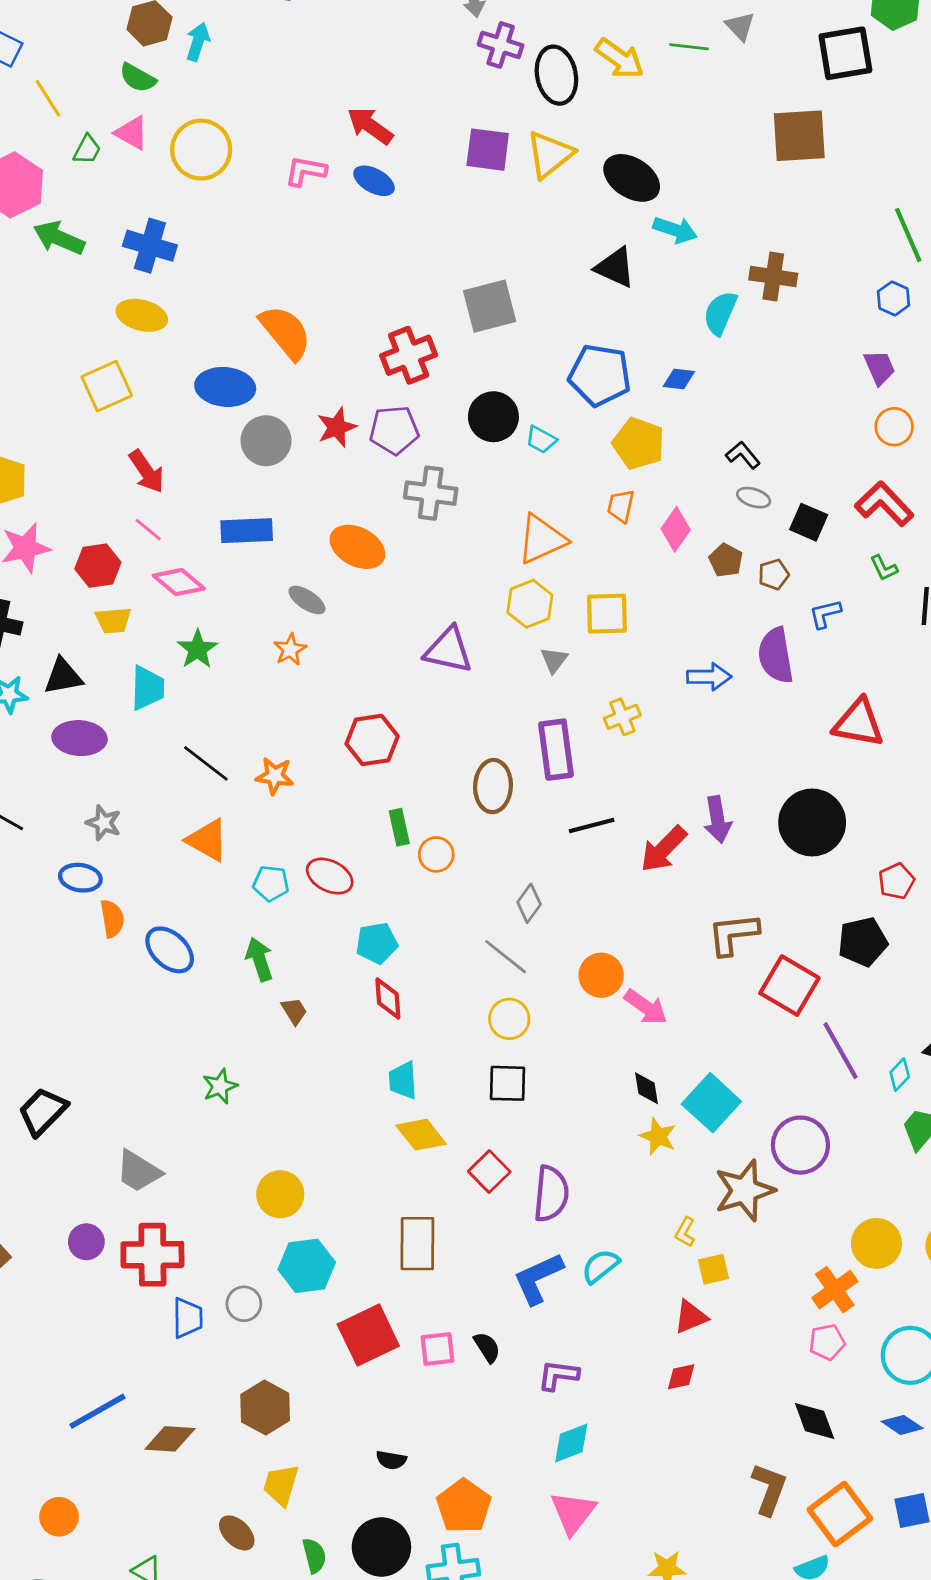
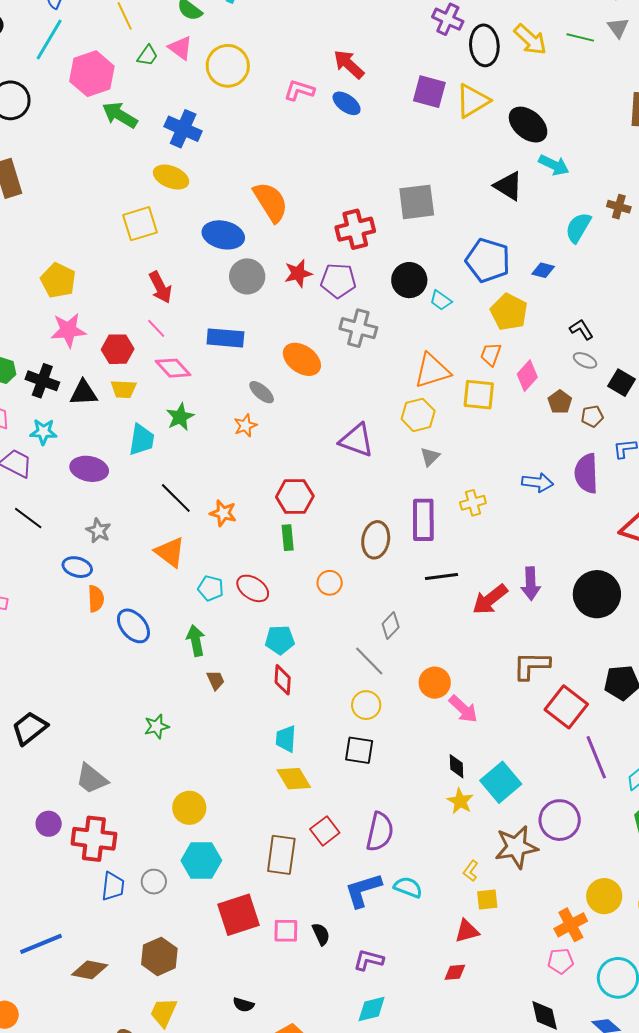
brown cross: (773, 277) -> (619, 207), size x0.7
yellow square: (607, 614) -> (479, 395), moved
black triangle: (63, 676) -> (84, 393), moved
green rectangle: (399, 827) -> (288, 538), moved
red square: (489, 1172) -> (325, 831), moved
cyan semicircle: (600, 1266) -> (408, 887), turned 52

